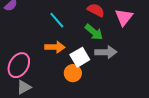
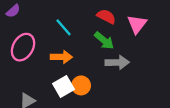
white square: (80, 57) -> (64, 87), moved
pink ellipse: (19, 65) -> (23, 47), moved

